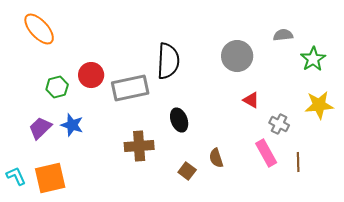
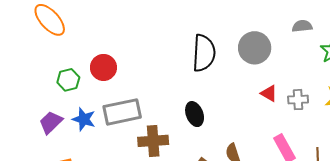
black semicircle: (168, 61) -> (204, 53), moved
gray rectangle: (130, 88) -> (122, 112), moved
gray cross: (279, 124) -> (298, 100), moved, turned -30

